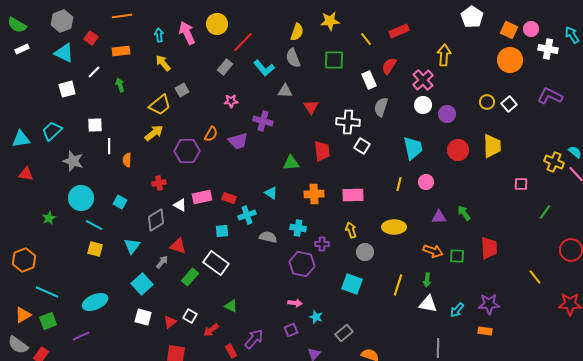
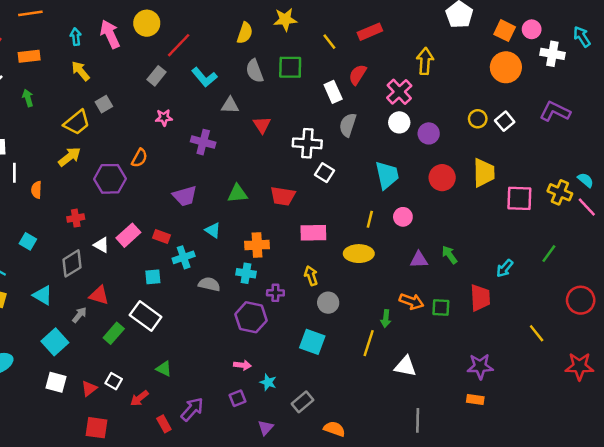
gray semicircle: (293, 58) -> (255, 71), moved
purple trapezoid: (238, 141) -> (185, 196), moved
red trapezoid: (322, 151) -> (283, 196), moved, turned 105
pink square: (521, 184) -> (519, 198), moved, size x1.6
orange cross: (314, 194) -> (257, 245), moved
pink rectangle: (202, 197) -> (128, 235), turned -30
yellow ellipse: (394, 227) -> (359, 254), moved
cyan triangle: (132, 246) -> (43, 295), turned -36
green arrow: (427, 280) -> (386, 319), moved
cyan arrow: (457, 310) -> (505, 268), moved

